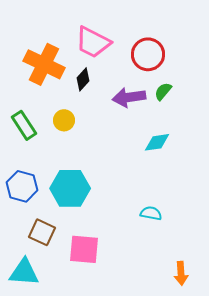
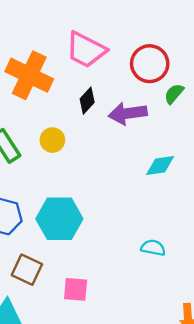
black diamond: (83, 79) -> (87, 101), moved
green semicircle: (163, 91) -> (174, 94), moved
pink square: (84, 249) -> (76, 289), size x0.7

